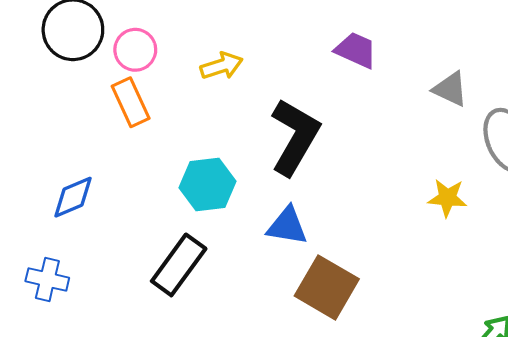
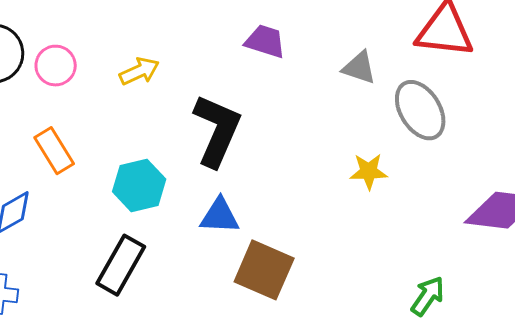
orange rectangle: (131, 102) -> (54, 151), moved

